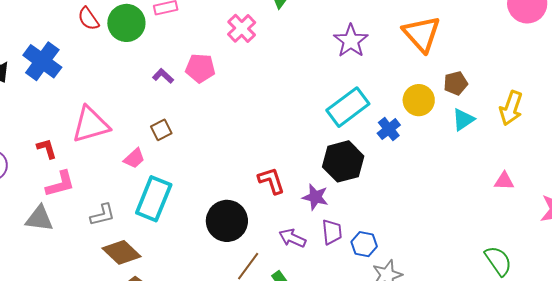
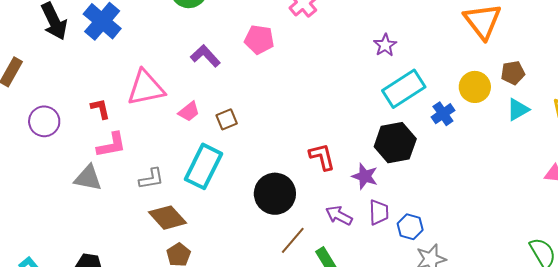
purple star: (351, 41) -> (385, 45), moved, size x0.7
purple L-shape: (163, 76) -> (205, 56), moved, size x1.4
brown square: (161, 130) -> (227, 119), moved
pink trapezoid: (134, 158) -> (189, 111), moved

